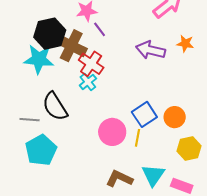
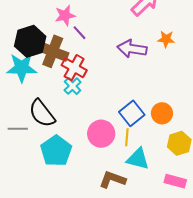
cyan pentagon: (41, 150) -> (56, 151), moved
cyan triangle: (153, 175) -> (138, 159), moved, turned -45

